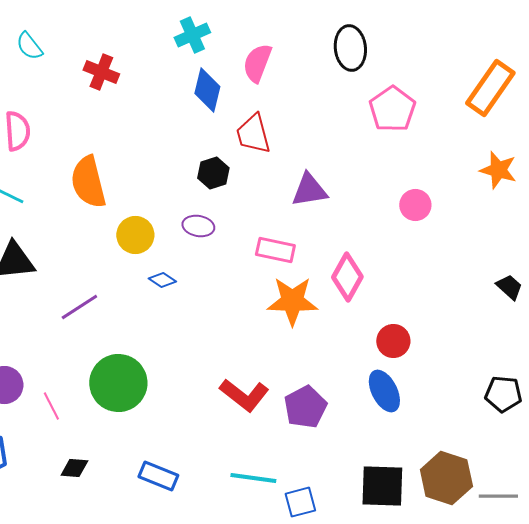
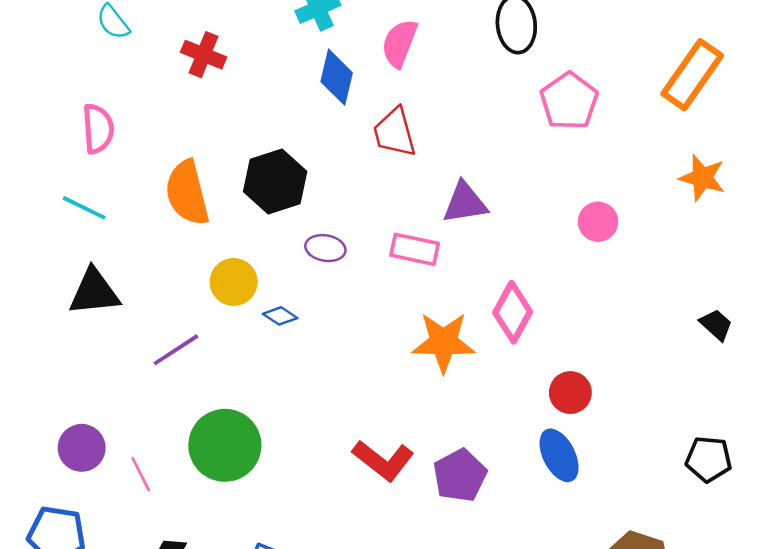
black hexagon: (213, 173) -> (275, 181), moved, size x1.6
yellow circle: (135, 235) -> (234, 282), moved
pink rectangle: (275, 250) -> (415, 249), moved

